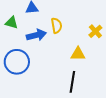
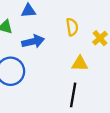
yellow semicircle: (57, 26) -> (72, 27), moved

